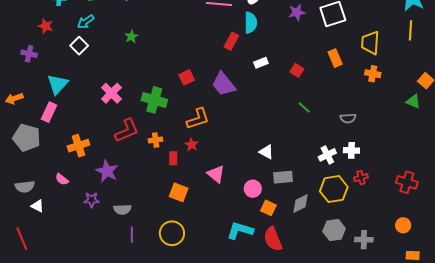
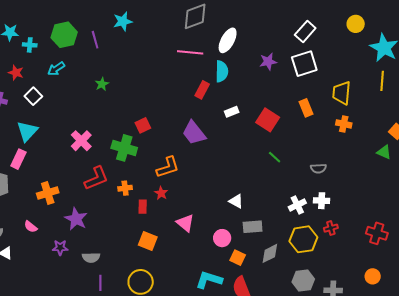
white square: (79, 46) -> (33, 96), moved
red square: (297, 70) -> (268, 120), size x1.6
red square: (187, 77) -> (143, 125), moved

